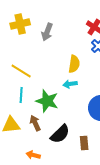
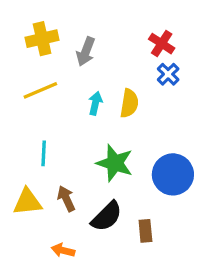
yellow line: (21, 71) -> (40, 90), moved, turned -55
cyan arrow: (70, 84) -> (95, 103), moved, turned 112
green star: (47, 101) -> (115, 163), moved

